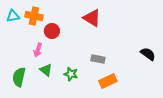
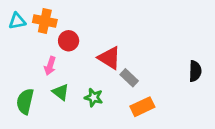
red triangle: (92, 18) -> (109, 58), moved
black semicircle: (148, 54) -> (195, 71), turned 56
gray rectangle: (98, 59) -> (129, 78), turned 32

